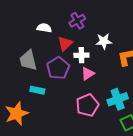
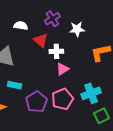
white star: (104, 41) -> (77, 29), moved
red triangle: (65, 43) -> (41, 40), turned -35
purple pentagon: (58, 68) -> (37, 102), moved

